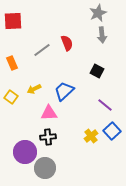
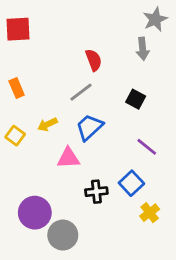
gray star: (98, 13) -> (155, 19), moved
gray line: (42, 50) -> (81, 92), moved
blue square: (112, 131) -> (131, 183), moved
yellow cross: (91, 136) -> (150, 213), moved
black cross: (48, 137) -> (96, 192), moved

